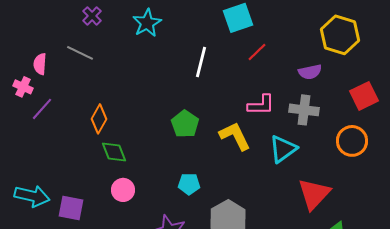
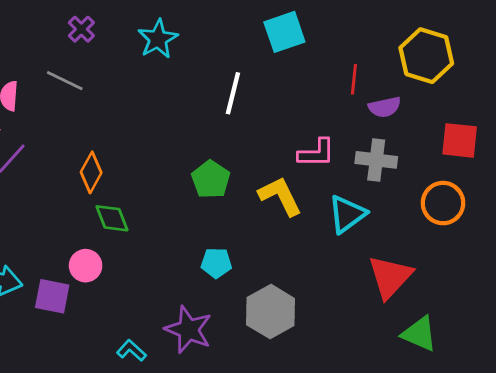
red line: (257, 52) -> (354, 79), moved, turned -40
red square: (364, 96) -> (460, 140), turned 32
pink circle: (123, 190) -> (86, 266), moved

